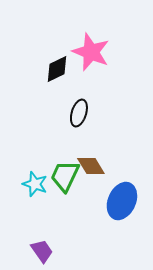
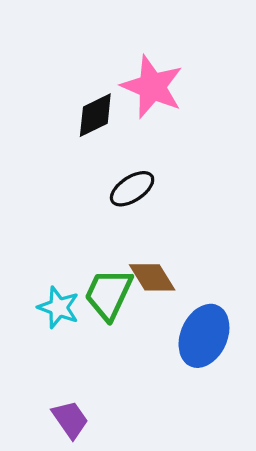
black ellipse: (79, 113) -> (132, 189), turned 40

